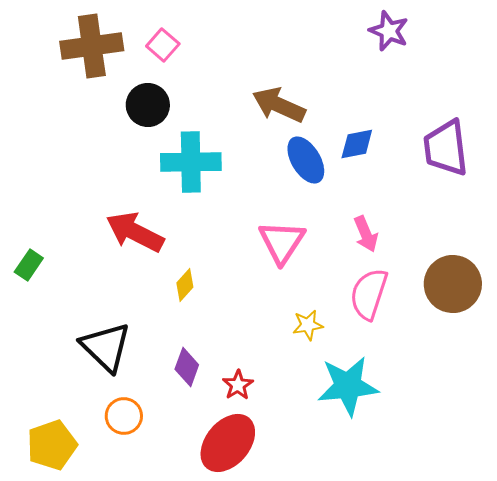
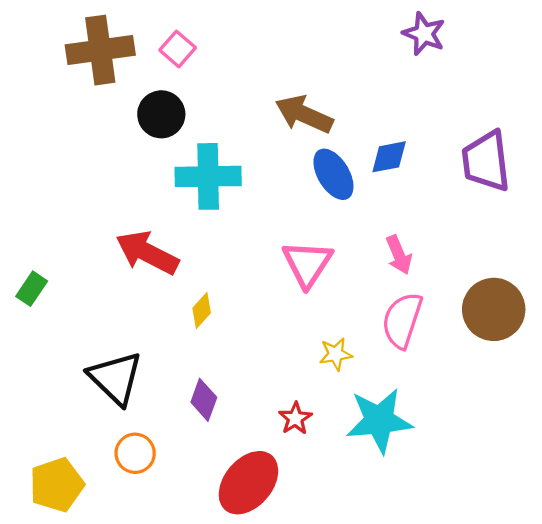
red star: (238, 385) -> (295, 418), moved

